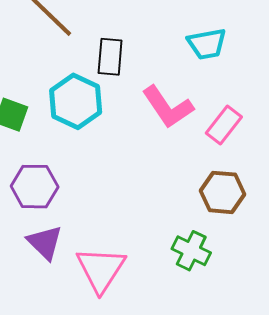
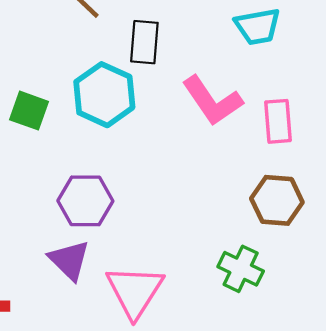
pink rectangle: (224, 125) -> (278, 121), turned -42
purple hexagon: (35, 187) -> (85, 201), moved

